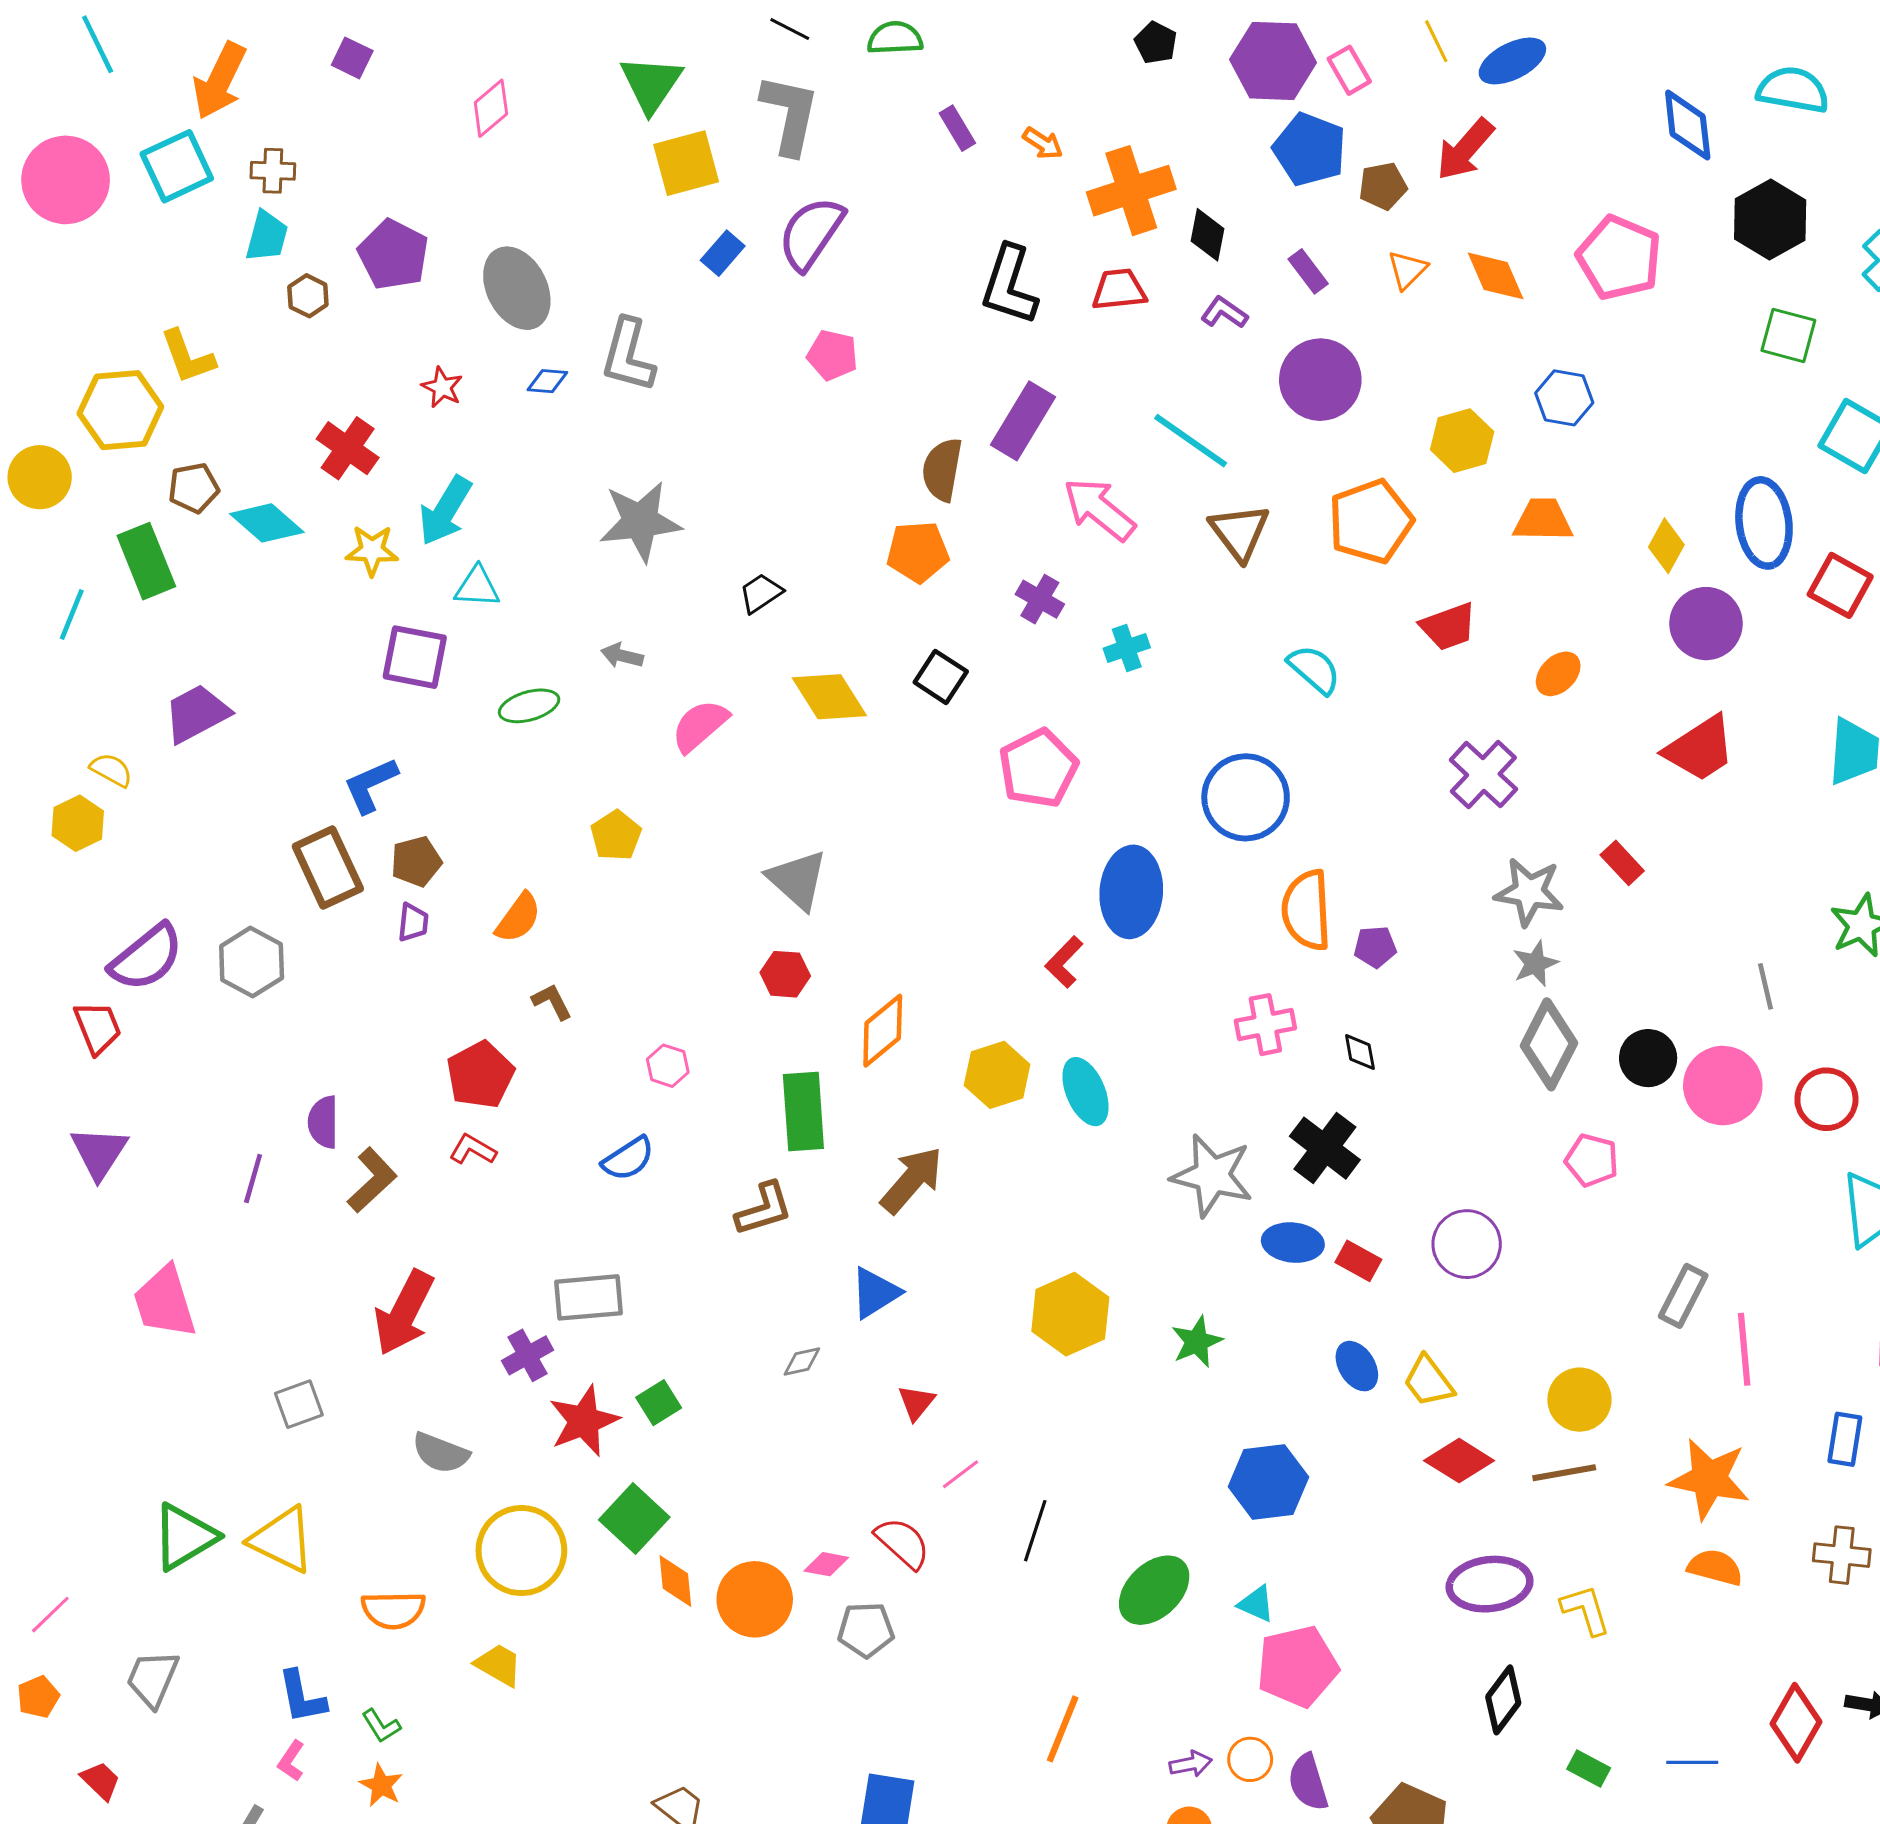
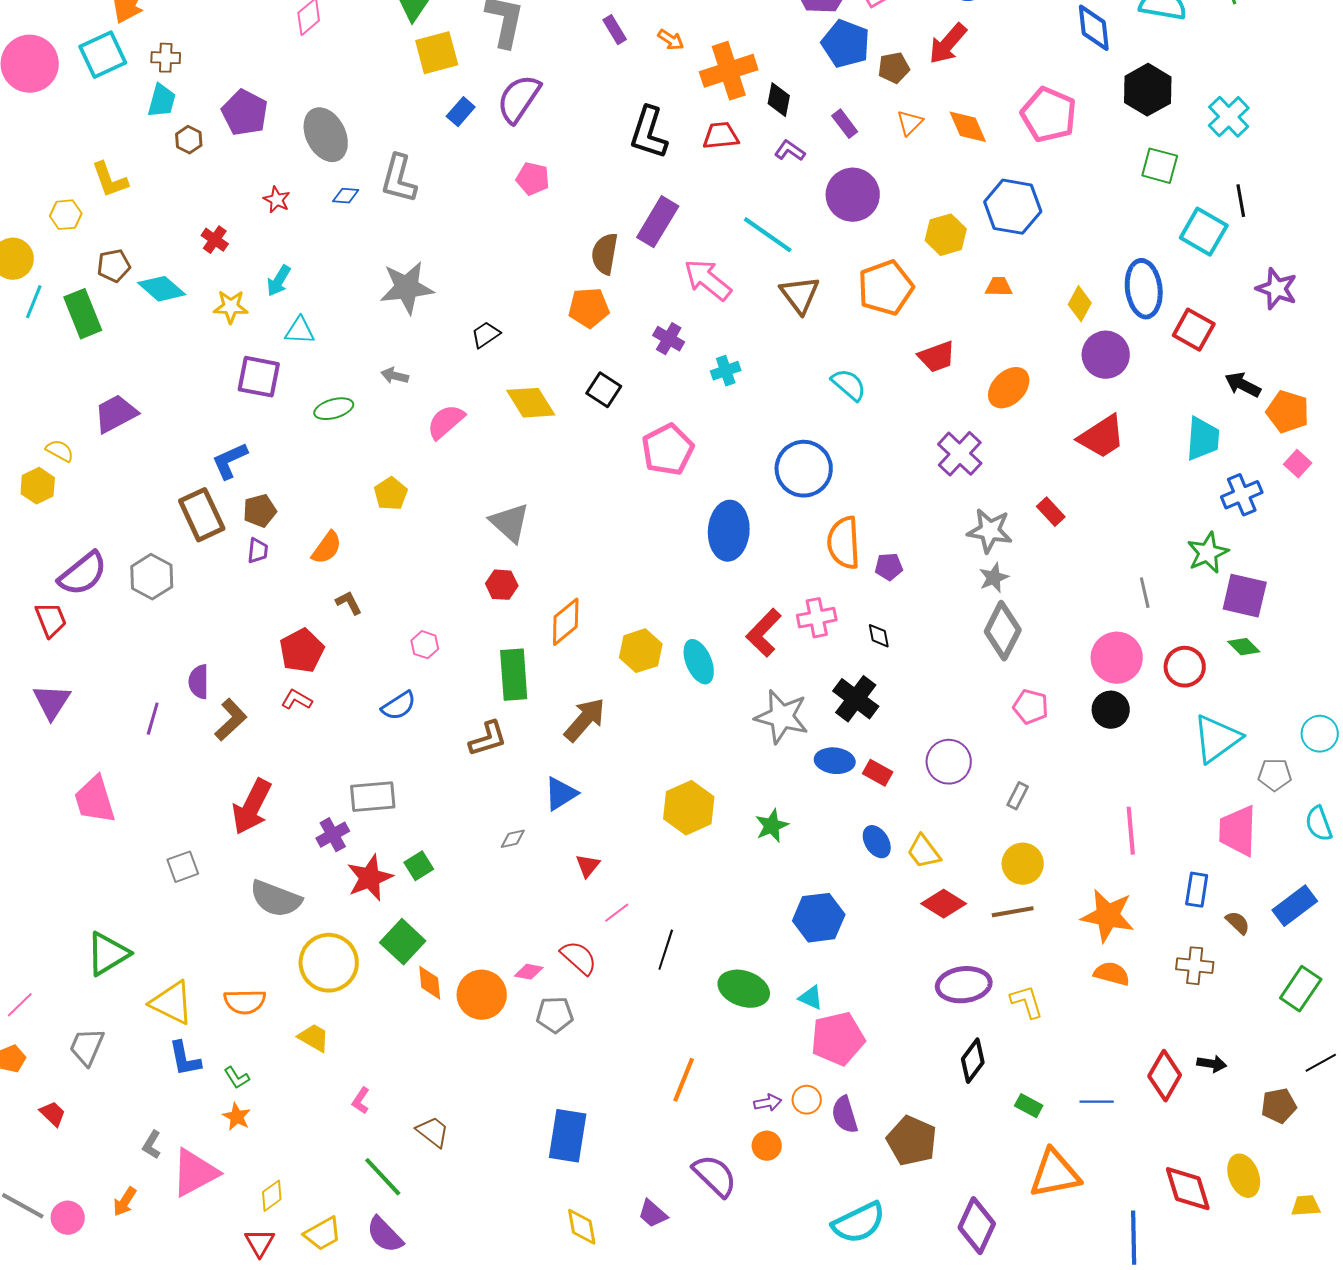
blue hexagon: (1564, 398) -> (1013, 207), size x1.5
yellow hexagon: (120, 410) -> (66, 215), size x0.6
red cross: (348, 448) -> (215, 240), size x0.7
cyan arrow: (445, 511) -> (279, 281), size x0.7
orange trapezoid: (1543, 520) -> (999, 287), size x0.7
cyan line: (72, 614) -> (34, 302), moved
orange ellipse: (1558, 674) -> (1009, 388), size x1.4
red L-shape: (1064, 962) -> (764, 633), moved, size x1.4
black circle: (1648, 1058) -> (1111, 710), moved
gray rectangle: (1683, 1296) -> (1018, 796), moved, size x0.7
gray semicircle: (441, 1453) -> (276, 899), size x1.4
yellow triangle: (282, 1540) -> (172, 1003), moved
green ellipse: (1154, 1590) -> (744, 989), turned 63
pink L-shape: (291, 1761) -> (361, 1101), moved

